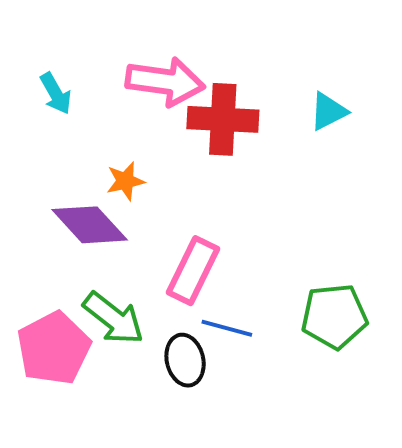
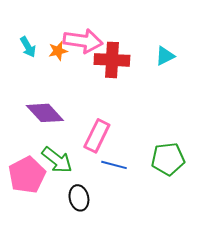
orange star: (125, 181) -> (58, 51), moved
black ellipse: (185, 360) -> (79, 198), moved

